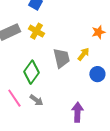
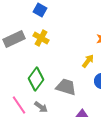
gray trapezoid: (61, 58) -> (66, 87), moved, turned -60

